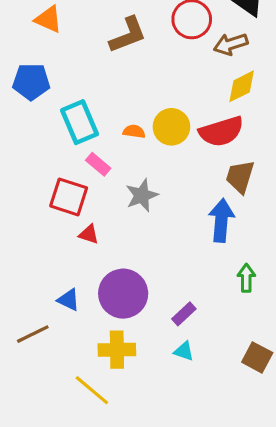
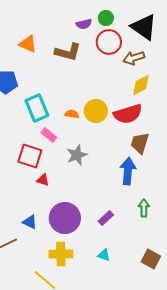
orange triangle: (48, 19) -> (28, 44), moved
brown L-shape: (128, 35) -> (68, 52), turned 36
purple rectangle: (184, 314) -> (106, 218), moved

